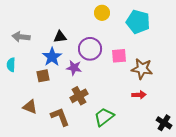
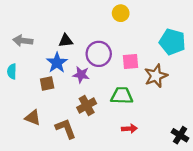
yellow circle: (102, 13) -> (121, 13), moved
cyan pentagon: (138, 22) -> (172, 42), moved
brown star: (142, 69) -> (156, 76), turned -30
red arrow: (139, 95) -> (129, 129), moved
green trapezoid: (104, 117) -> (122, 96), moved, turned 40

